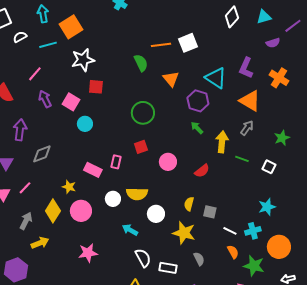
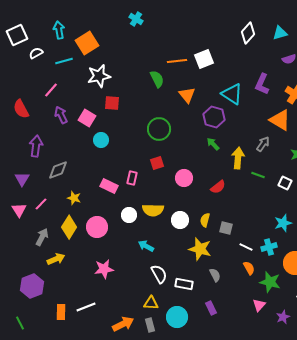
orange triangle: (250, 101) -> (280, 120), moved
yellow star: (69, 187) -> (74, 198), moved
white circle: (156, 214) -> (180, 220), moved

